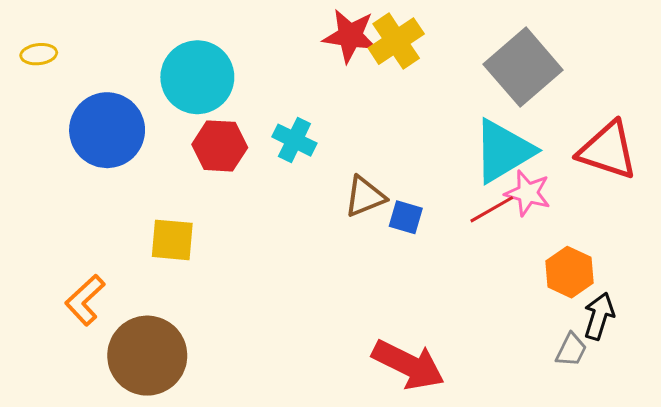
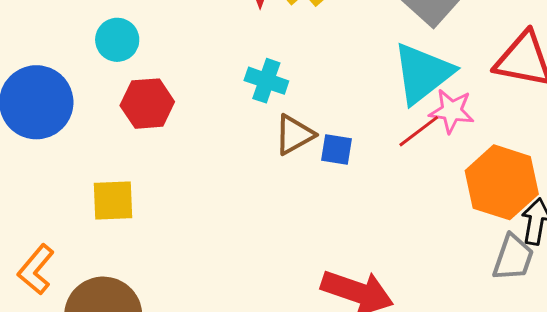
cyan circle: (197, 77) -> (117, 40), size x0.6
cyan cross: (294, 140) -> (266, 81), moved
orange hexagon: (569, 272) -> (502, 182), size x1.5
gray trapezoid: (571, 350) -> (513, 258), size x1.4

